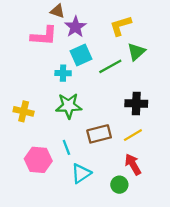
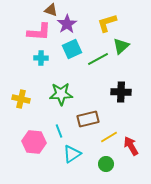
cyan cross: (63, 73) -> (41, 58), moved
yellow line: (133, 135) -> (109, 137), moved
red arrow: (133, 164) -> (131, 146), moved

